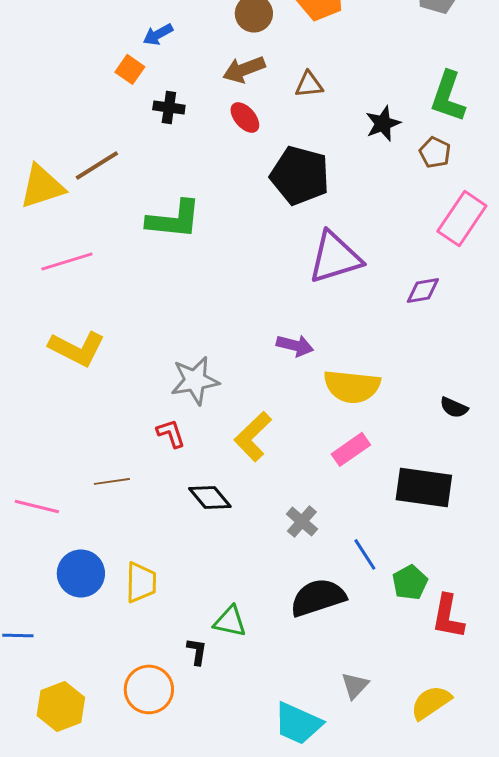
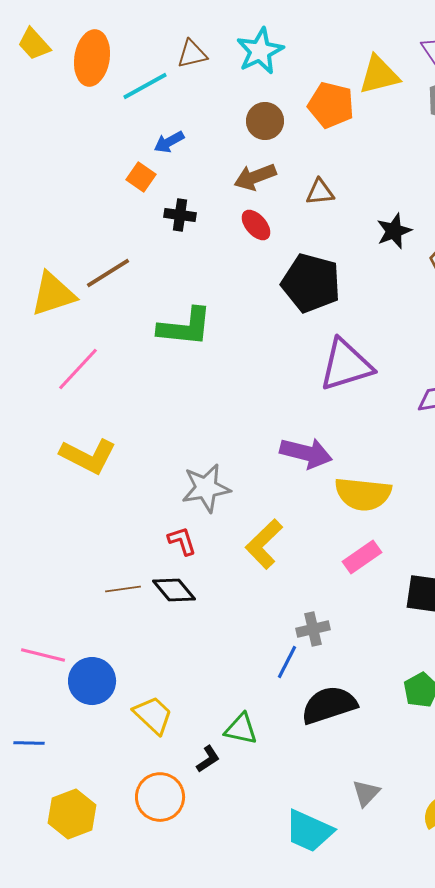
pink line: (67, 261) -> (78, 369), turned -30
purple arrow: (295, 345) -> (306, 453), size x1.4
black diamond: (210, 497) -> (174, 590), moved
pink line: (37, 506) -> (43, 655), moved
gray cross: (302, 521) -> (313, 629), turned 36
blue line: (365, 554) -> (287, 662), moved, turned 60
yellow trapezoid: (141, 582) -> (153, 715), moved, turned -48
black L-shape: (197, 651) -> (208, 759), turned 48

